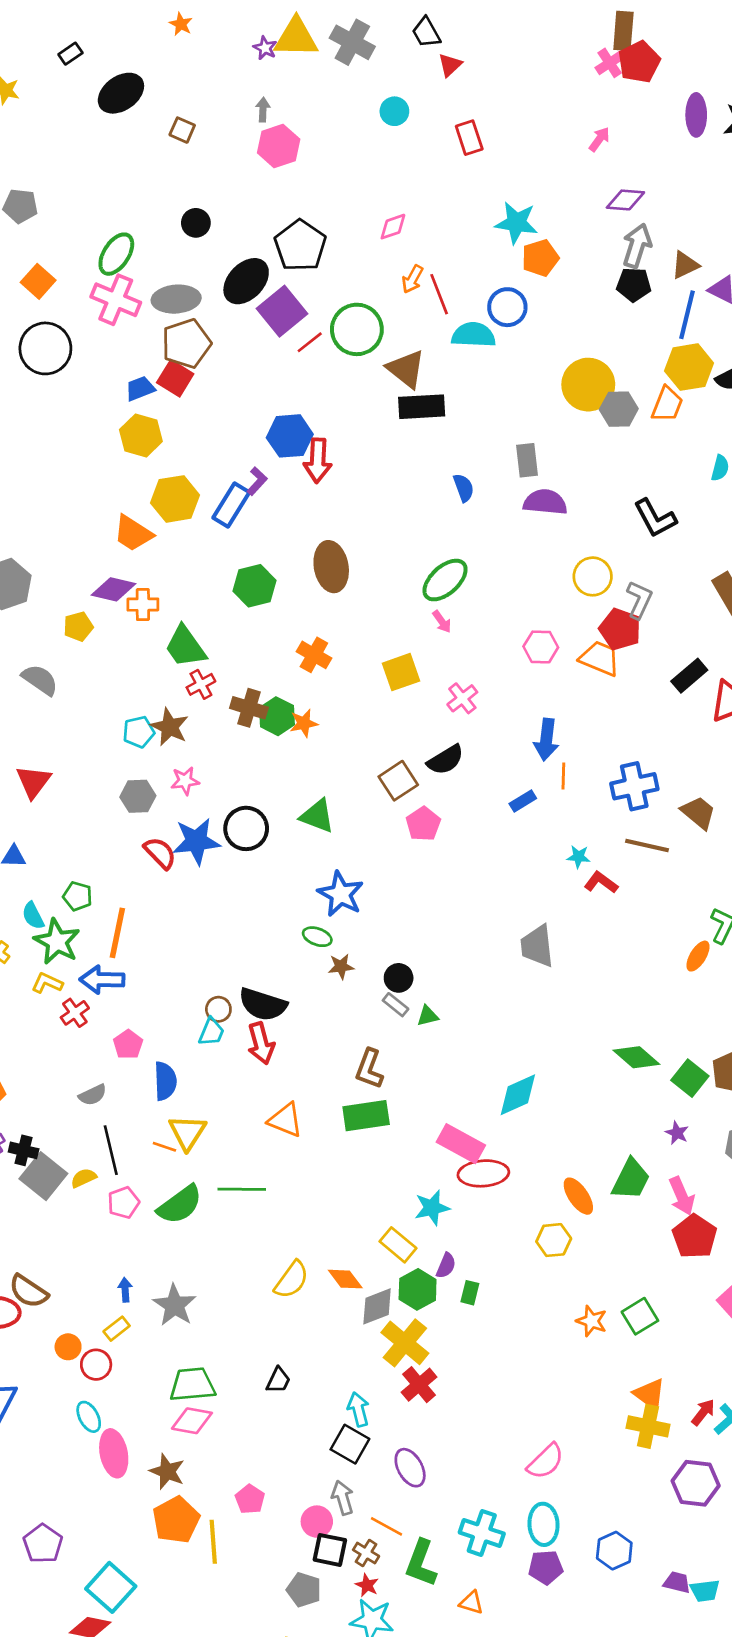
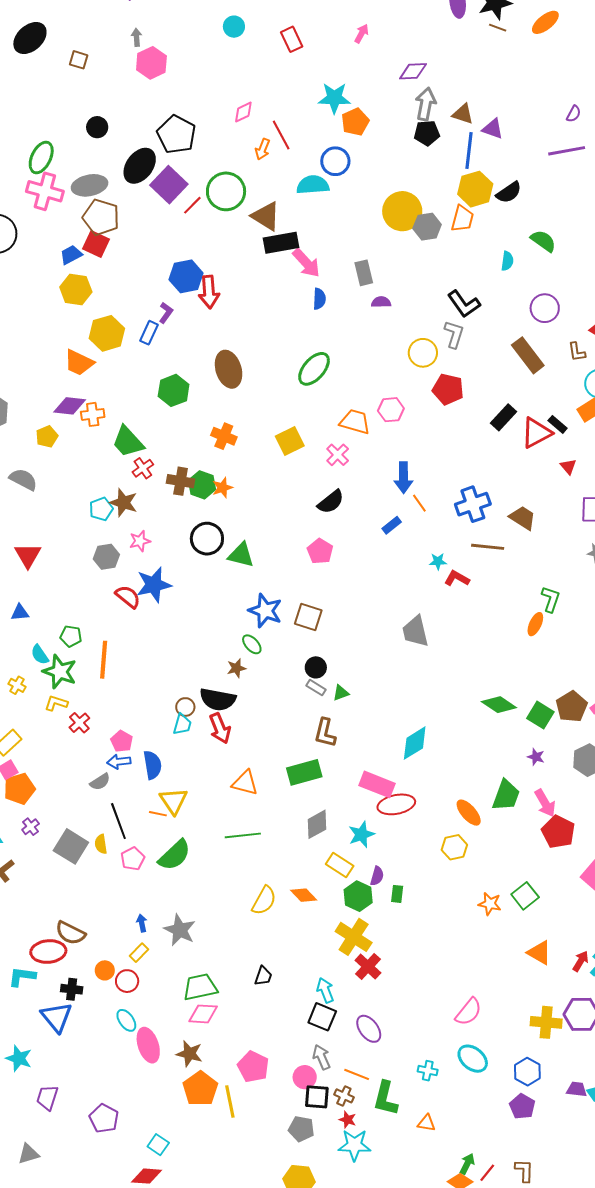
pink arrow: (599, 139) -> (362, 34), moved
brown triangle: (685, 265) -> (463, 114), turned 50
red line: (439, 294) -> (281, 135), moved
brown pentagon: (186, 343) -> (101, 217), turned -30
blue semicircle: (464, 488) -> (319, 299), turned 30
purple semicircle: (545, 502) -> (381, 302), size x0.6
blue rectangle: (231, 505) -> (149, 333), size x0.7
gray L-shape: (639, 600) -> (454, 334), moved
pink arrow: (442, 622) -> (306, 263), moved, size x1.8
orange trapezoid: (600, 658) -> (355, 422), moved
orange line: (563, 776) -> (419, 503), turned -30
brown square: (398, 781) -> (308, 617), moved, turned -32
black circle: (246, 828) -> (207, 539), moved
green ellipse: (317, 937) -> (252, 644), turned 35
brown star: (341, 966) -> (236, 668), moved
blue arrow: (102, 980) -> (119, 762), moved, size x0.7
brown L-shape: (369, 1069) -> (325, 733), moved
black cross: (24, 1150) -> (72, 989), moved
yellow semicircle: (84, 1178) -> (101, 844), turned -66
green line: (242, 1189) -> (243, 835), moved
gray diamond: (377, 1306) -> (317, 824), moved
yellow cross: (648, 1426) -> (546, 1022), moved
pink pentagon: (250, 1499) -> (253, 1067), size x1.4
cyan ellipse: (543, 1524) -> (473, 1059), turned -40
cyan cross: (482, 1533) -> (428, 1071), size x0.6
purple pentagon: (546, 1567) -> (522, 1106), moved, turned -30
cyan square: (111, 1587) -> (158, 1145), size x0.6

